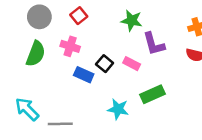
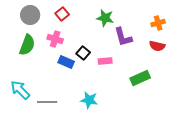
pink rectangle: (132, 64) -> (105, 61), moved, turned -32
green rectangle: (153, 94) -> (140, 78), moved
cyan star: (118, 109) -> (89, 100), moved

